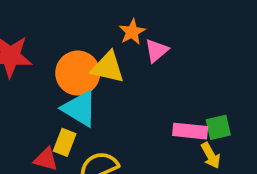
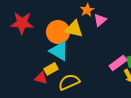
pink rectangle: (190, 131) -> (118, 63), turned -42
yellow rectangle: (65, 142) -> (51, 69), turned 40

